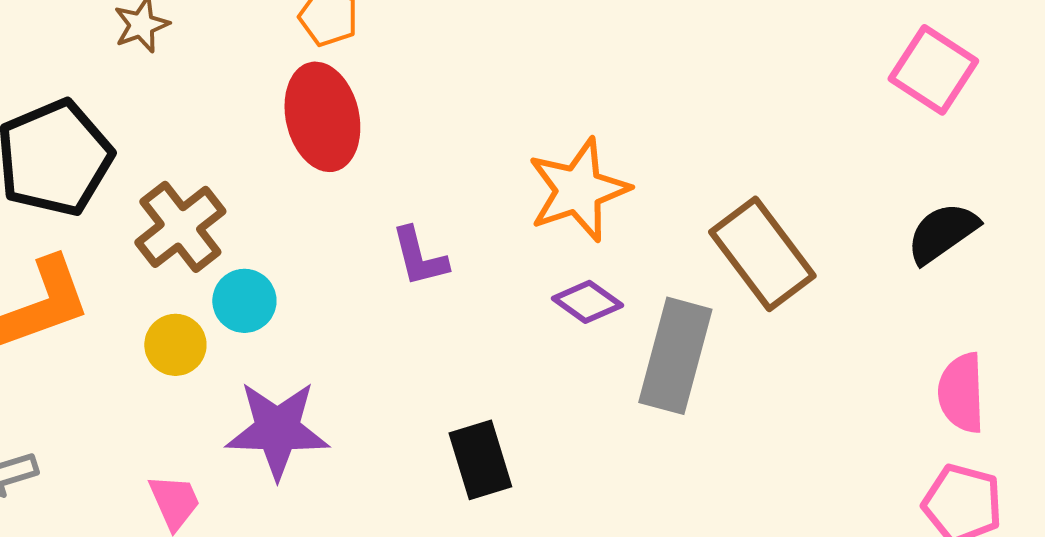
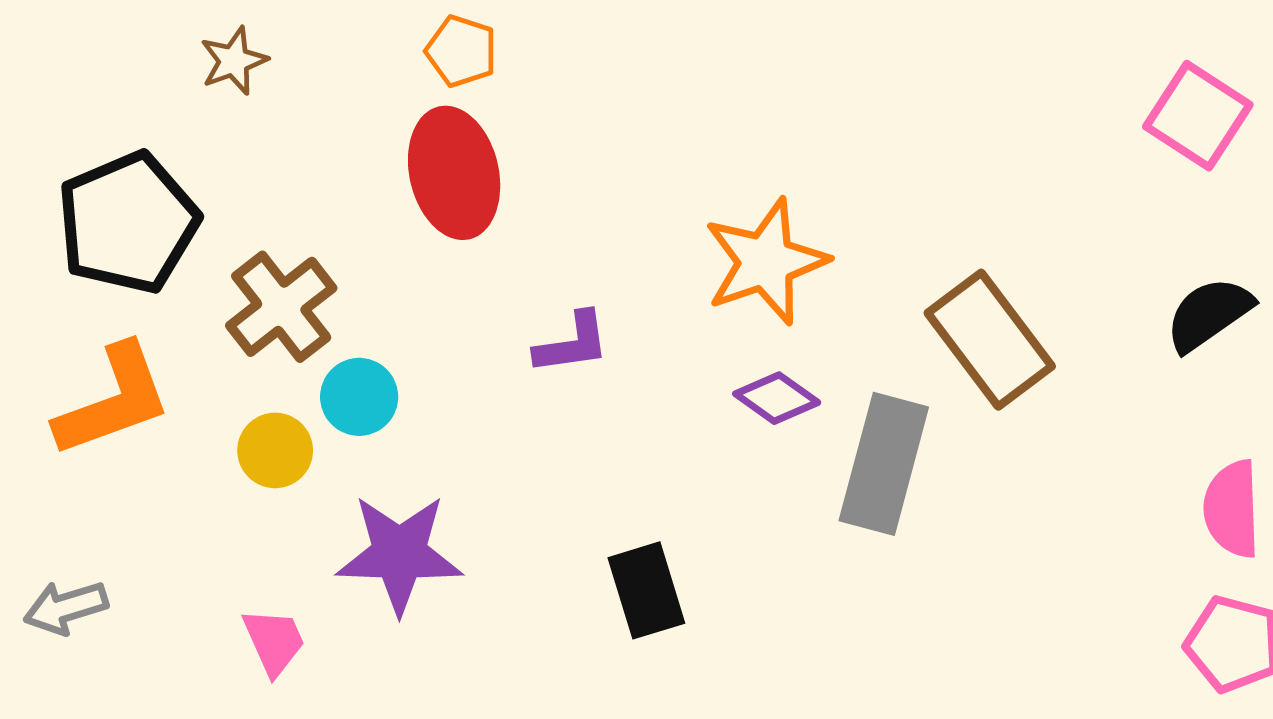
purple L-shape: (419, 257) -> (572, 343), turned -84

